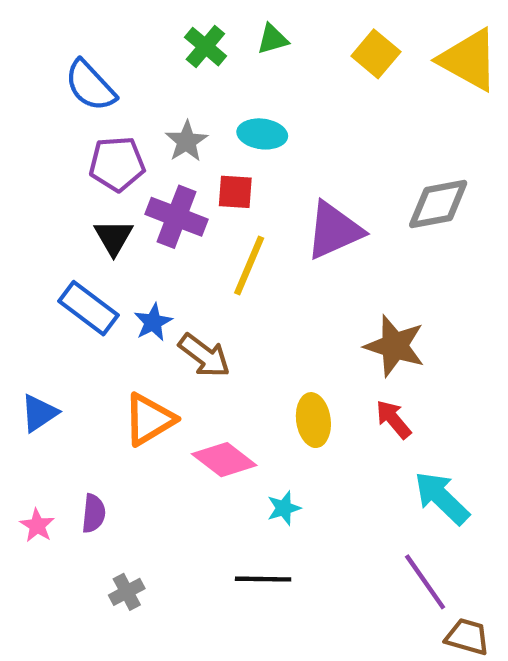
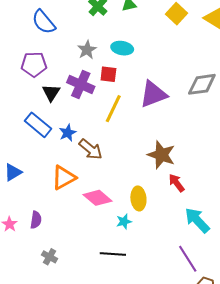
purple pentagon: (117, 164) -> (34, 64), moved
brown star: (395, 346) -> (161, 155), moved
yellow ellipse: (313, 420) -> (138, 198), moved
gray cross: (127, 592) -> (50, 257), turned -35

